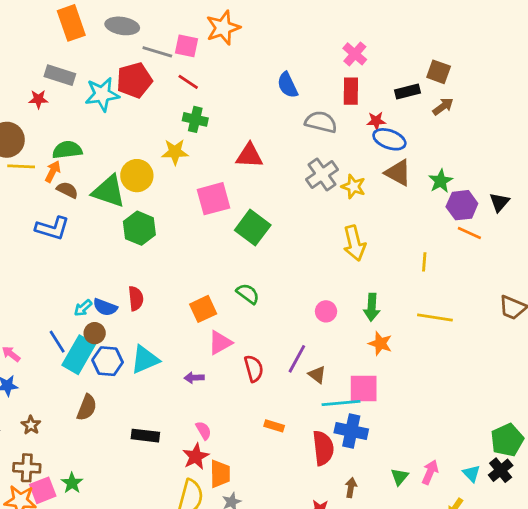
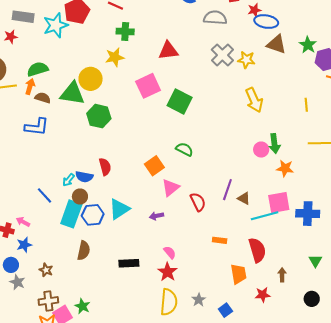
pink circle: (326, 311) -> (261, 150), moved
blue line: (57, 342) -> (44, 195), moved
blue cross: (351, 431) -> (308, 214), moved
orange trapezoid: (220, 474) -> (238, 274), moved

